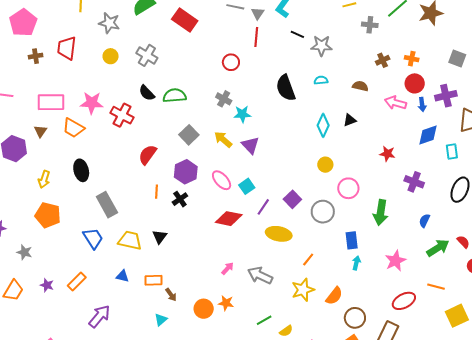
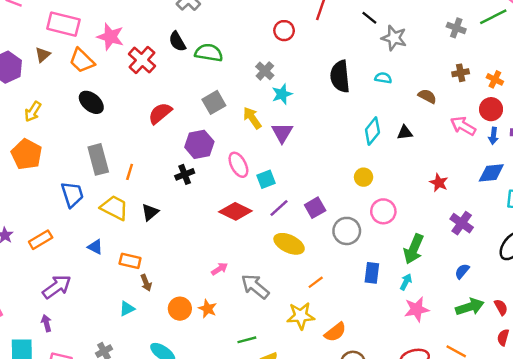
cyan star: (242, 114) -> (282, 94), turned -30
black ellipse: (81, 170) -> (91, 102), moved, turned -50
orange line: (157, 192) -> (130, 172), moved
cyan arrow: (356, 263) -> (406, 282), moved

